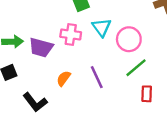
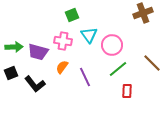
orange semicircle: (64, 78) -> (62, 67), moved
black L-shape: (35, 102) -> (35, 84), moved

